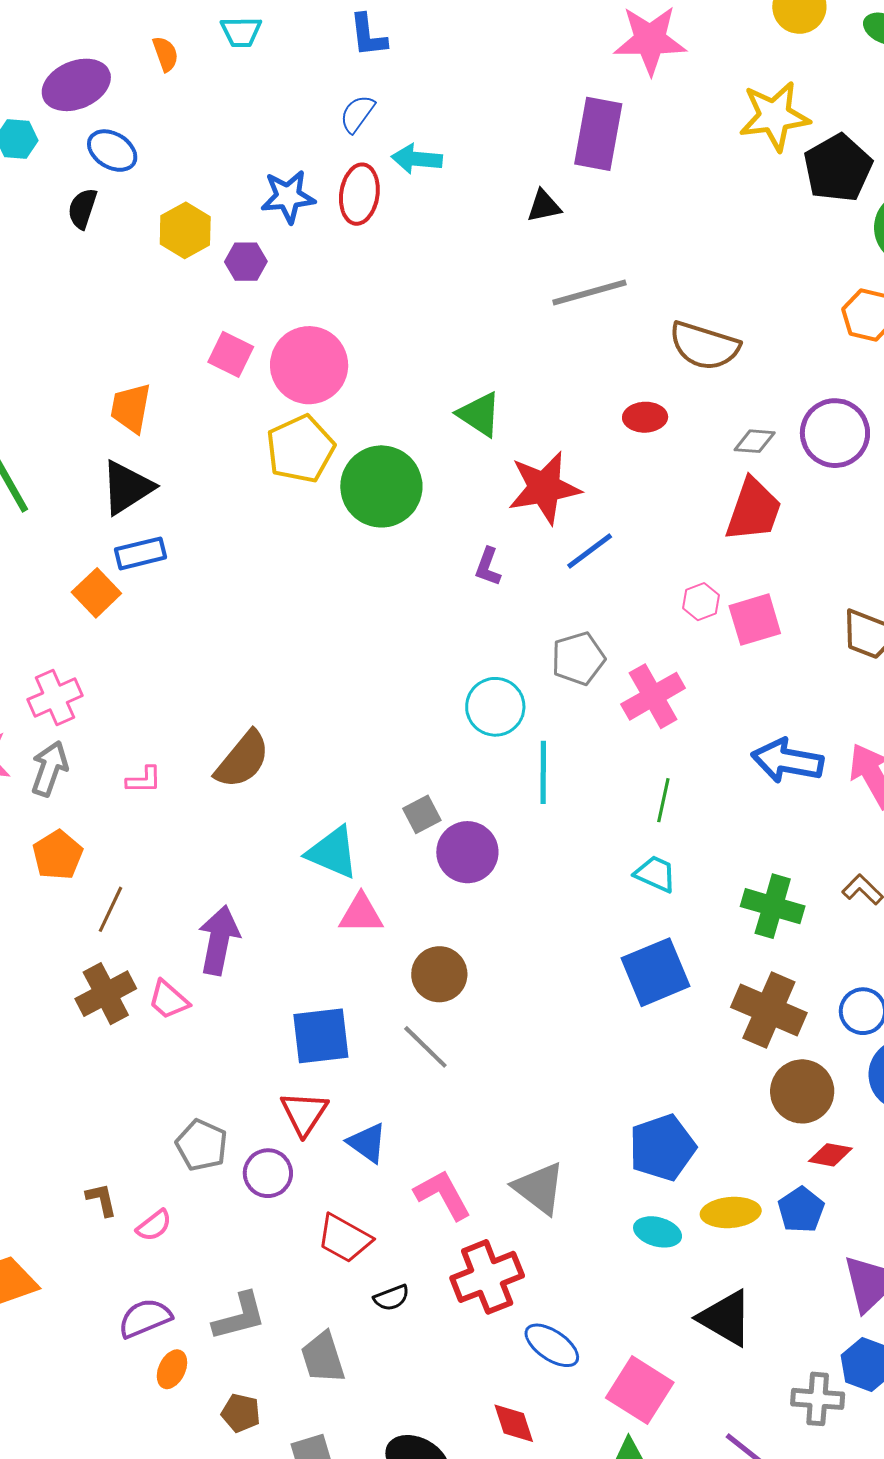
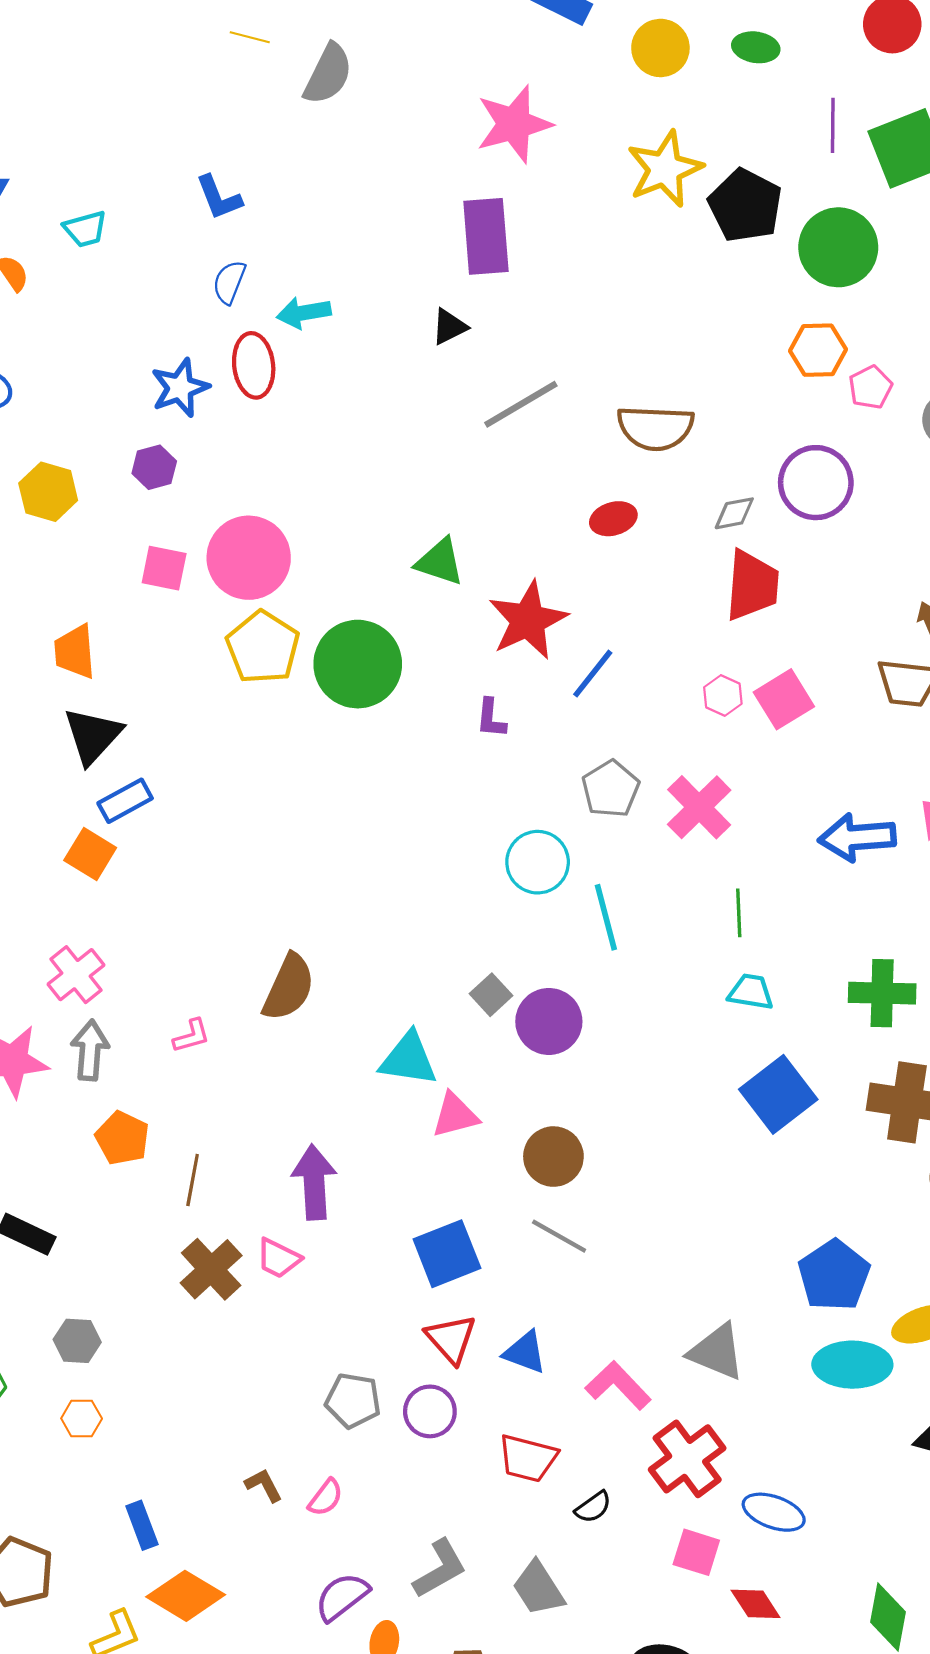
yellow hexagon: (185, 230) -> (48, 492), moved
cyan ellipse: (658, 1232) -> (852, 1365), size x1.5
pink square: (640, 1390) -> (696, 1552), moved, size x0.7

